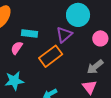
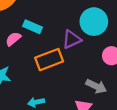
gray arrow: (95, 67) -> (96, 86), turned -132

